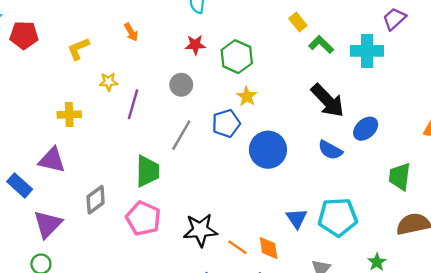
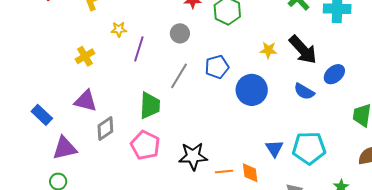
yellow star: (247, 96) -> (268, 50), moved, turned -30
yellow cross: (69, 115) -> (85, 56), turned -30
purple triangle: (52, 160) -> (86, 101), moved
purple triangle: (48, 224) -> (65, 148), turned 32
orange line: (237, 247) -> (224, 171), turned -42

